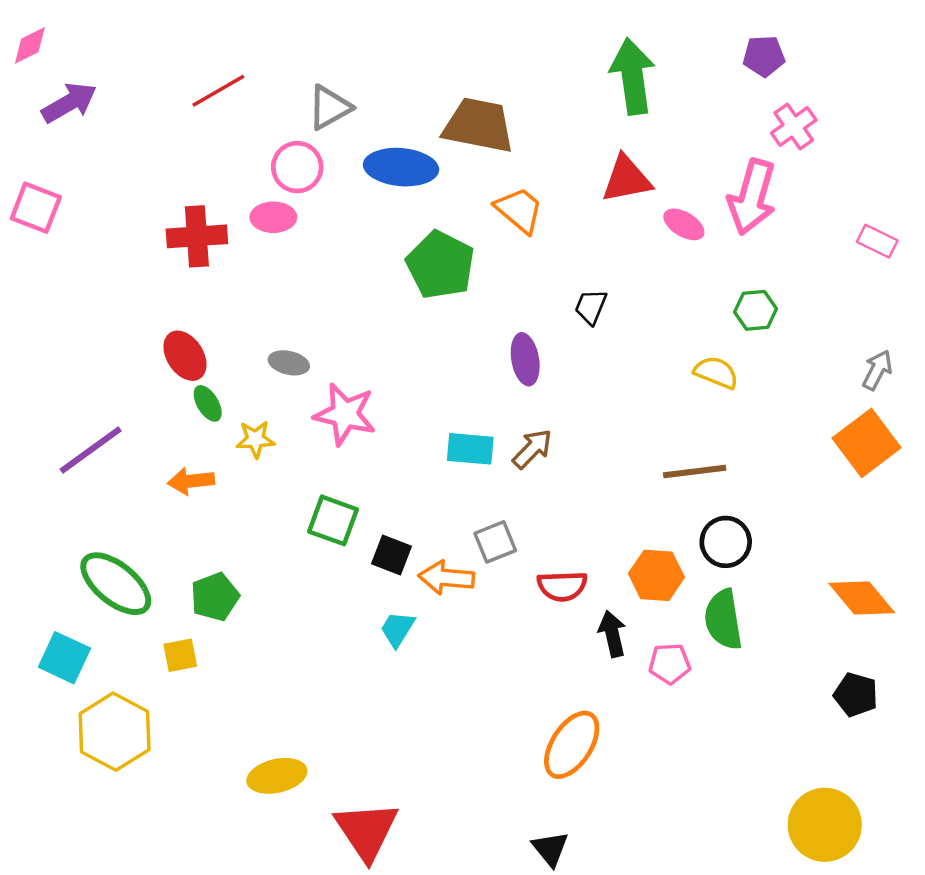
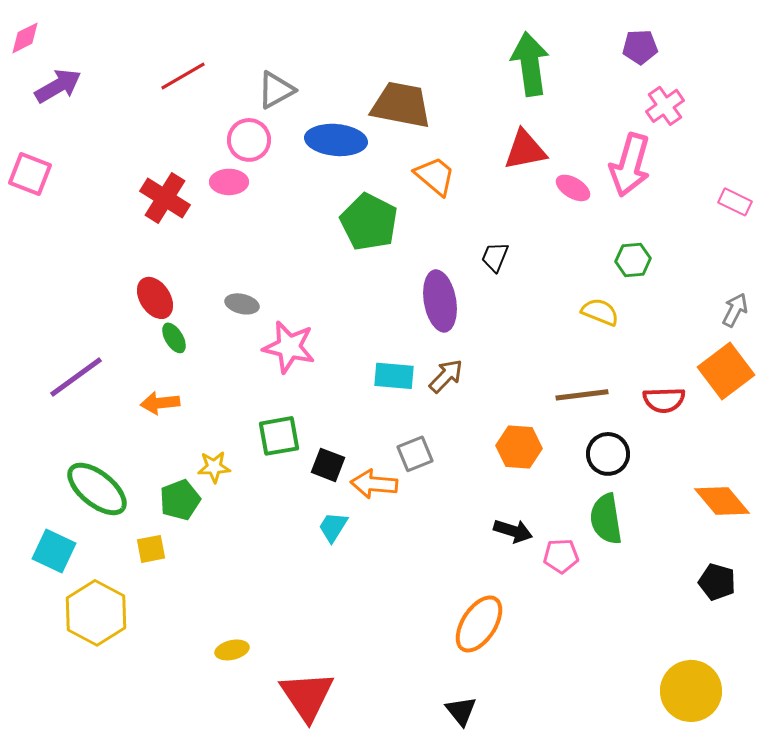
red cross: (197, 236) -> (165, 198), turned 36
purple ellipse: (525, 359) -> (440, 301), size x1.4
yellow star: (255, 439) -> (214, 467), moved
green square: (333, 520) -> (279, 436), turned -30
orange hexagon: (656, 575) -> (519, 447), moved
red semicircle: (562, 586) -> (664, 400), moved
black arrow: (612, 634) -> (513, 531), turned 120
yellow ellipse: (277, 776) -> (232, 650), size x0.7

